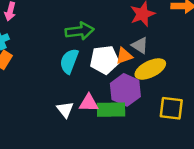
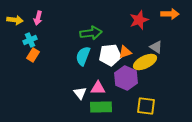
gray triangle: (140, 45) -> (156, 47), moved
yellow square: (171, 108) -> (146, 106), moved
green rectangle: (111, 110) -> (101, 107), moved

